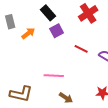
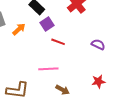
red line: (81, 49) -> (58, 42), moved

